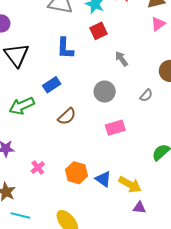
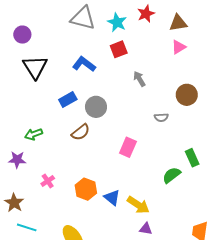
blue L-shape: (65, 48) -> (84, 64), turned 120
gray circle: (105, 92) -> (96, 107), moved
gray semicircle: (146, 95) -> (161, 117), turned 40
green arrow: (22, 106) -> (34, 134), moved, size x0.7
pink rectangle: (115, 128) -> (128, 147), turned -54

